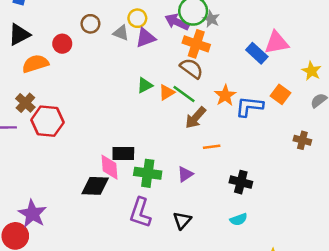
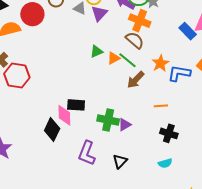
purple triangle: (145, 38) -> (99, 13), turned -30
red circle: (62, 44) -> (32, 14), size x1.5
orange line: (212, 147) -> (161, 106), moved
green cross: (148, 173) -> (108, 120), moved
black diamond: (95, 186) -> (52, 130), turned -70

